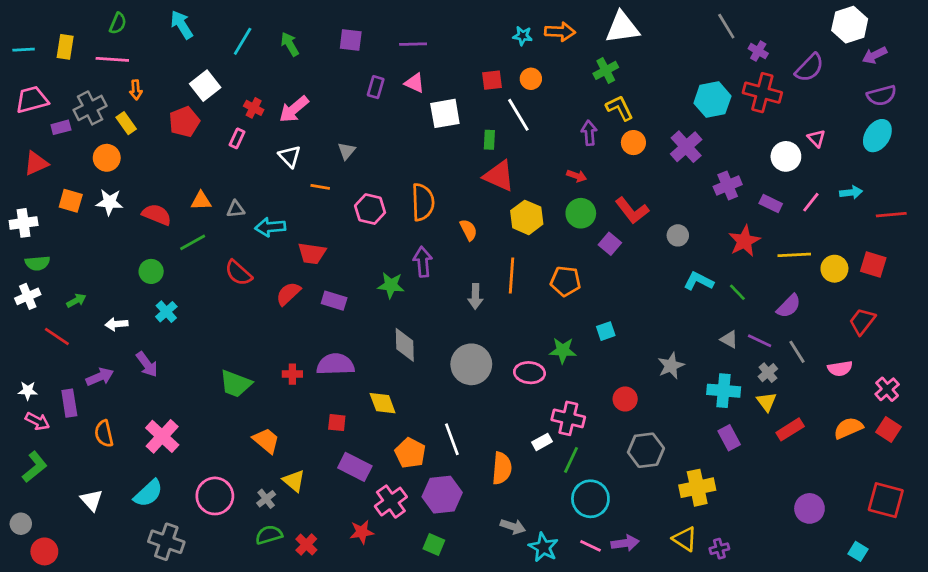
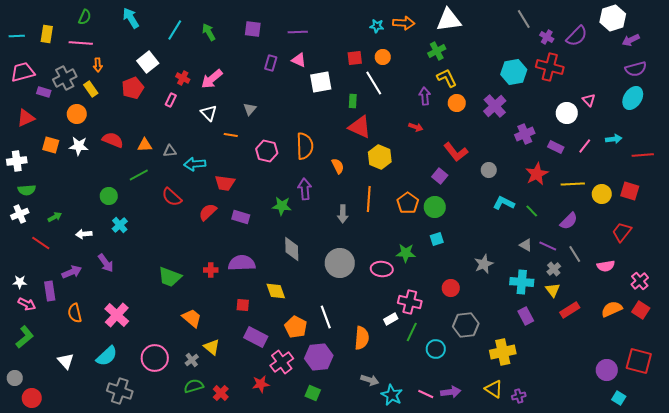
purple semicircle: (809, 68) -> (577, 36), moved
purple rectangle: (61, 127) -> (44, 92), turned 32
green circle: (581, 213) -> (435, 207), moved
red semicircle: (157, 215) -> (113, 140), moved
orange pentagon: (566, 281) -> (408, 203), turned 30
cyan circle: (590, 499) -> (436, 349), moved, size x0.7
purple circle: (809, 508) -> (607, 370), moved

